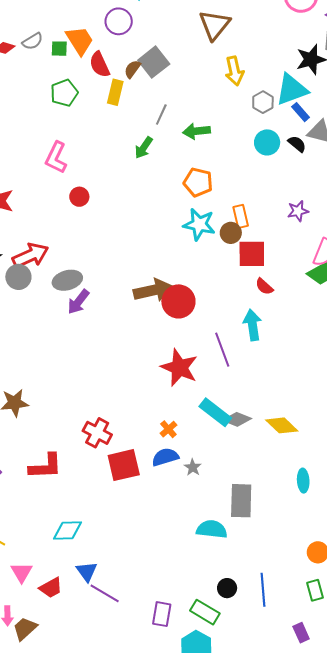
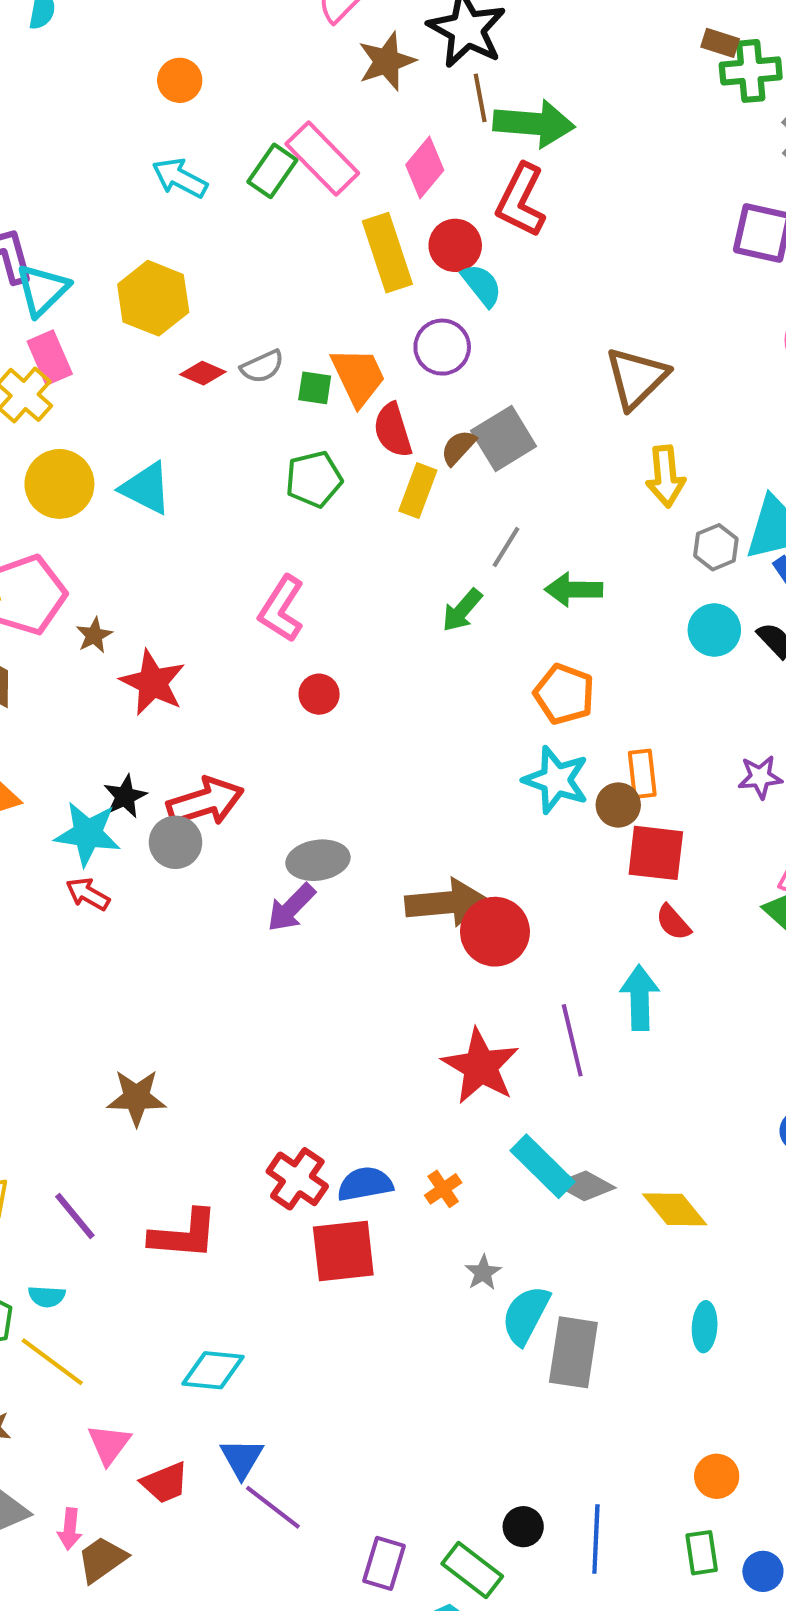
gray ellipse: (67, 280) -> (318, 860), moved
blue semicircle: (165, 457) -> (365, 1184), moved
cyan semicircle: (212, 529) -> (526, 1315), moved, turned -76

